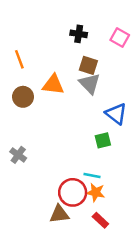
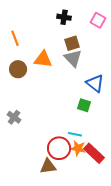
brown square: (88, 65) -> (72, 43), turned -35
green square: (103, 140) -> (84, 105), turned 32
red rectangle: (100, 220) -> (94, 153), moved, size x1.5

